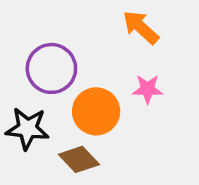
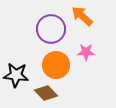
purple circle: (51, 68) -> (51, 29), moved

